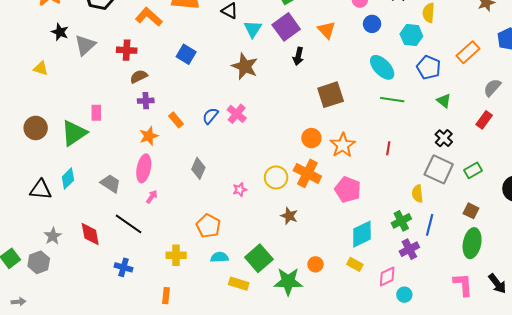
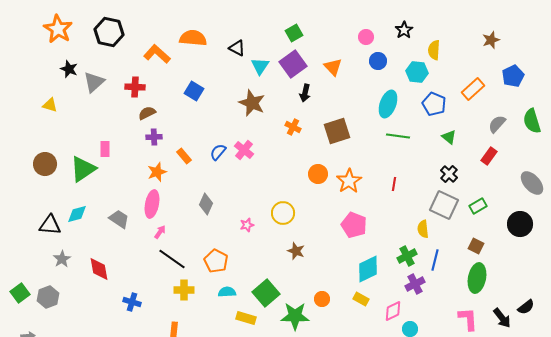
cyan ellipse: (382, 67) -> (388, 104), turned 64
orange cross: (307, 173) -> (293, 127), moved, size x0.6
cyan diamond: (68, 178) -> (77, 214), turned 30
black line: (129, 224) -> (172, 259), moved
gray star: (53, 236) -> (62, 259), moved

